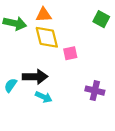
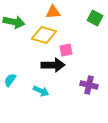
orange triangle: (44, 15) -> (53, 12), moved
yellow diamond: (47, 37) -> (44, 35), turned -60
black arrow: (35, 77) -> (53, 65), moved

